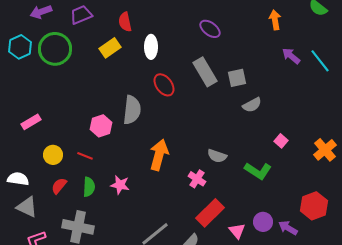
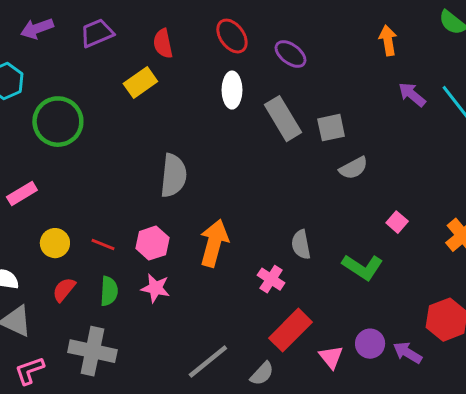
white ellipse: (151, 47) -> (232, 90), moved
green circle: (55, 49) -> (58, 122), moved
red ellipse: (164, 85) -> (232, 36), moved
pink hexagon: (101, 126) -> (152, 243), moved
gray semicircle: (217, 156) -> (301, 245), turned 60

